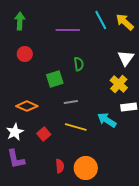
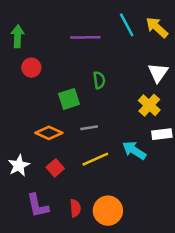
green arrow: (20, 21) -> (18, 36), moved
orange diamond: (27, 106) -> (49, 133), moved
yellow line: (76, 127) -> (95, 159), turned -40
purple L-shape: (16, 159) -> (38, 206), moved

